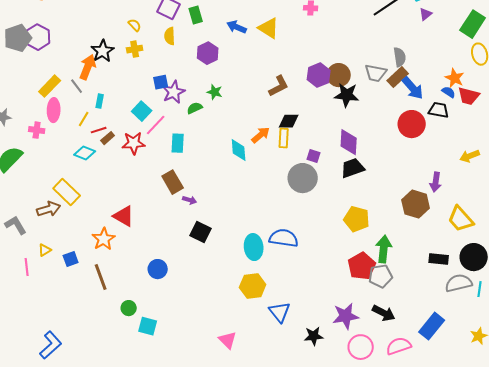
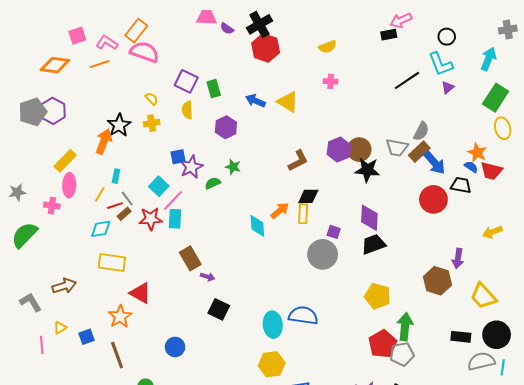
gray semicircle: (400, 57) -> (421, 131), turned 36
gray line: (77, 86) -> (127, 198), moved
cyan rectangle: (178, 143) -> (175, 219), moved
cyan diamond: (85, 153) -> (101, 229), turned -30
yellow rectangle: (67, 192) -> (112, 263), moved, turned -36

